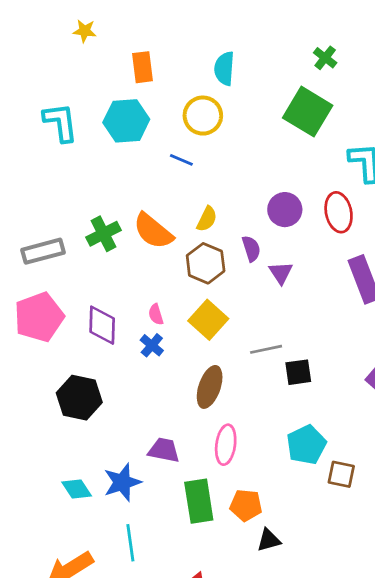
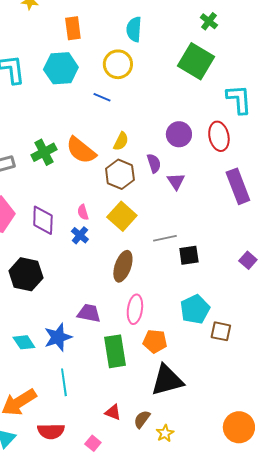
orange pentagon: (246, 505) -> (155, 341), moved
black triangle: (269, 540) -> (167, 380), size x1.8

